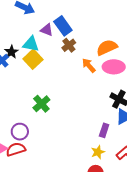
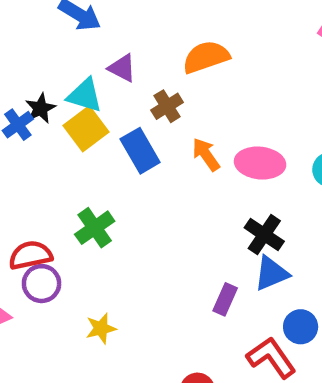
blue rectangle: (63, 26) -> (140, 151), moved
orange semicircle: (107, 47) -> (206, 57), moved
red semicircle: (16, 149) -> (30, 255), moved
yellow star: (98, 152) -> (101, 328), moved

